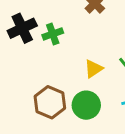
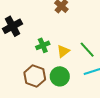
green cross: (53, 34) -> (43, 45), moved

